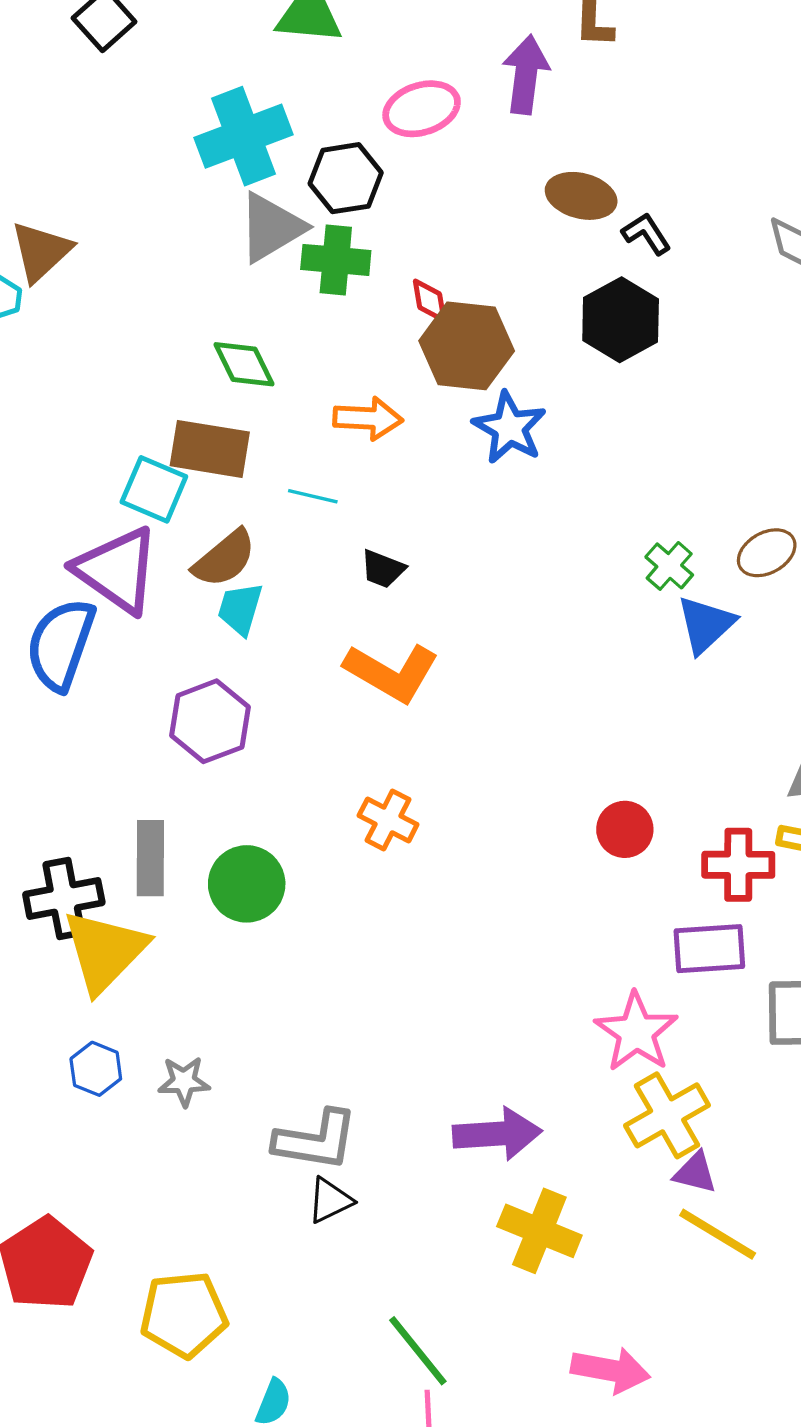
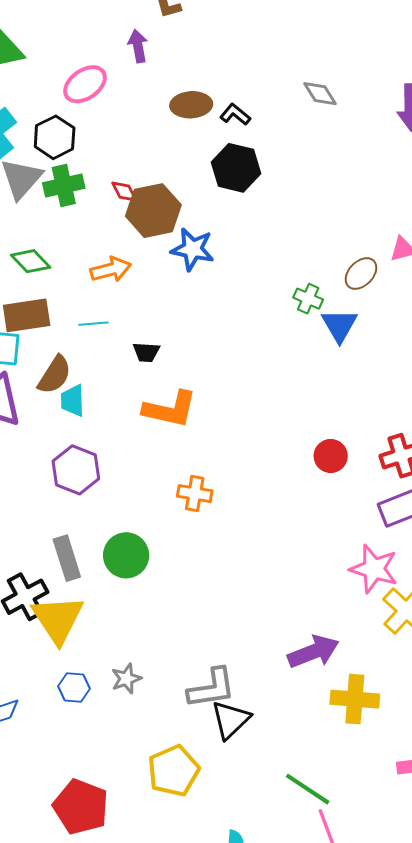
purple arrow: (526, 75) -> (138, 46), size x0.7
black triangle: (330, 1200) -> (231, 720), size x1.4
yellow pentagon: (184, 1315) -> (173, 771), moved

